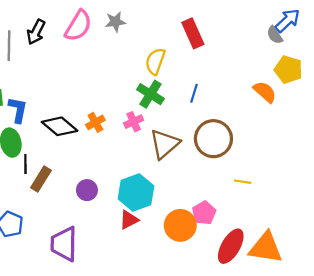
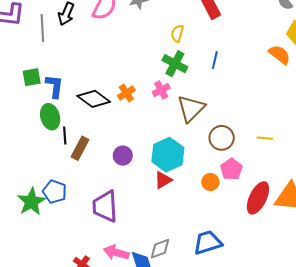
yellow semicircle: (155, 61) -> (177, 33), size x0.7
brown circle: (213, 139) -> (222, 138), moved, size x0.7
orange circle: (180, 225) -> (210, 182), size x0.6

